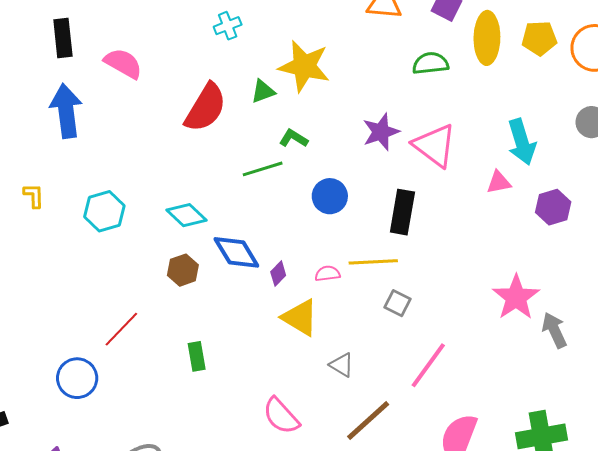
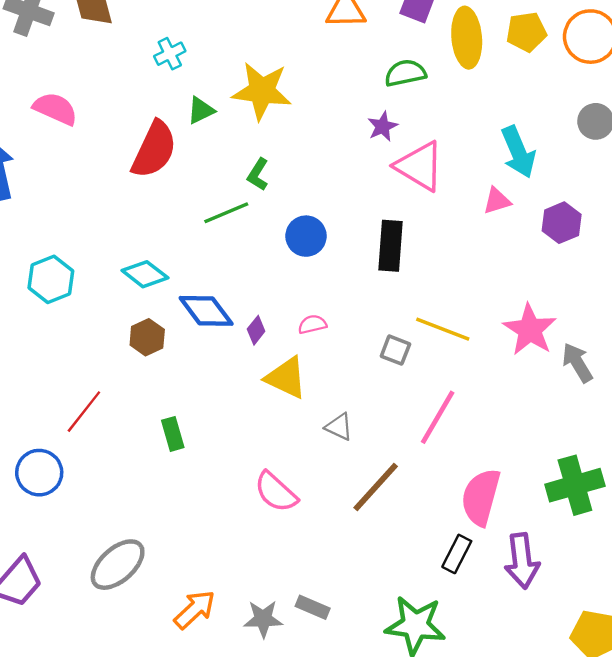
green triangle: (263, 91) -> (201, 110), moved
purple star: (381, 132) -> (383, 126), moved, size x0.7
green L-shape: (293, 138) -> (258, 174), turned -84
yellow line: (373, 262) -> (443, 329), moved, turned 30

